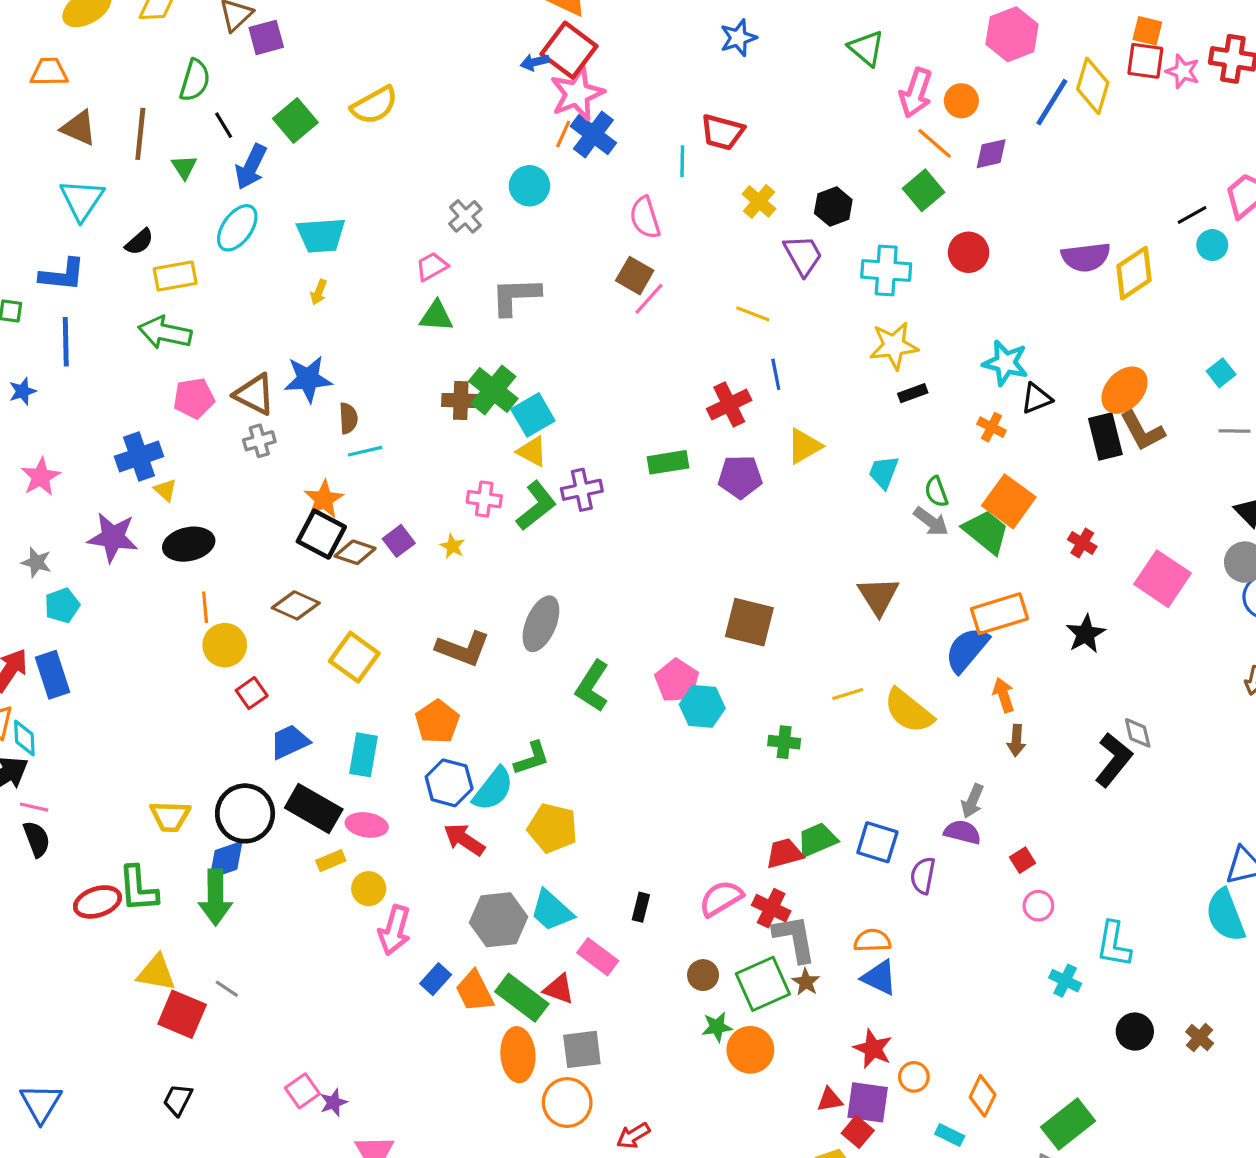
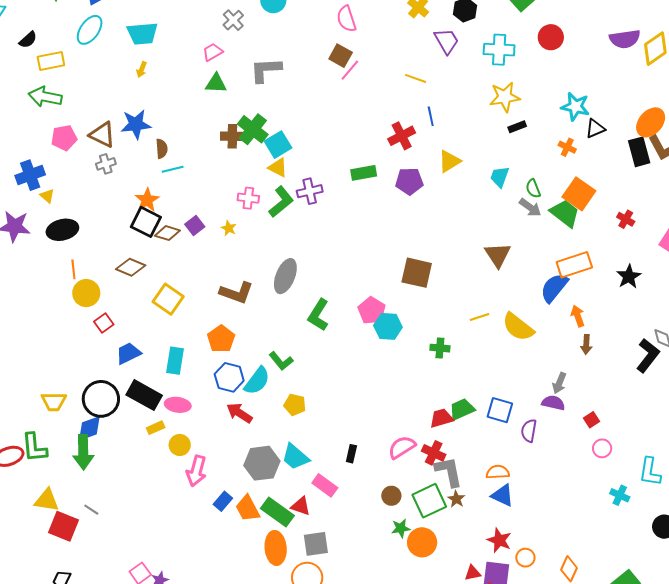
green L-shape: (532, 758) -> (281, 361), turned 70
yellow pentagon: (552, 828) -> (295, 405), size x0.7

